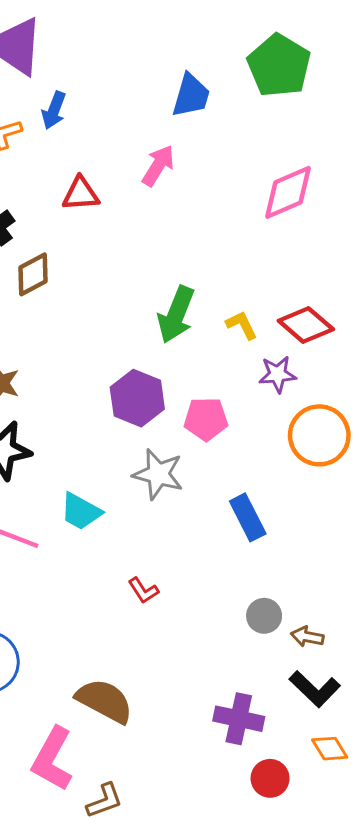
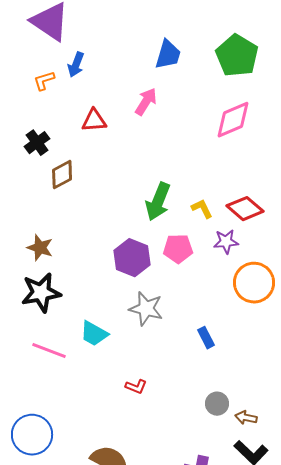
green pentagon: (279, 66) -> (237, 56), moved
pink pentagon: (206, 419) -> (178, 249), moved
blue rectangle: (248, 517) -> (206, 338), size x0.7
red L-shape: (143, 590) -> (136, 387), turned -35

